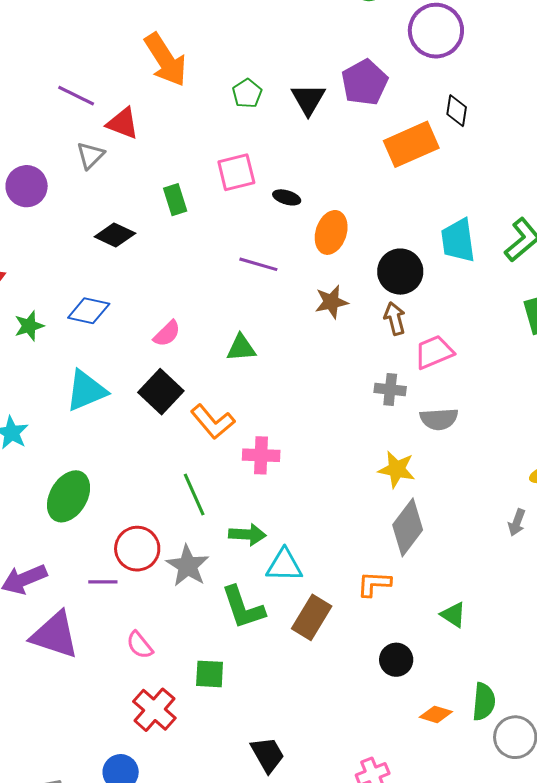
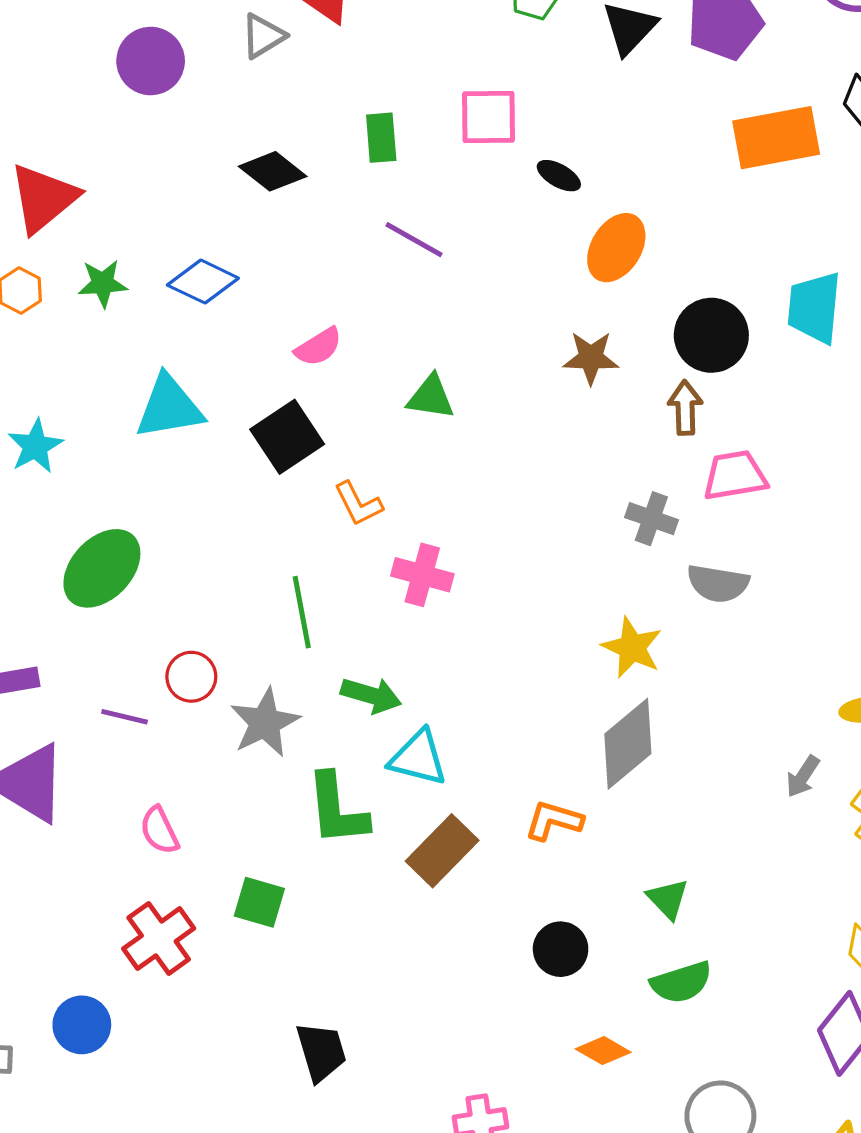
purple line: (258, 264) -> (414, 240), moved
orange L-shape: (213, 422) -> (358, 504), size x0.7
red circle: (137, 549) -> (191, 677), size x0.7
green semicircle: (484, 702) -> (681, 982), moved, turned 54

